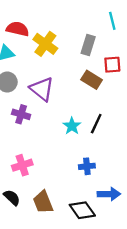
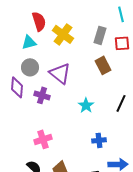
red semicircle: (18, 29) -> (39, 21), turned 60
red square: (112, 65) -> (122, 43), moved
brown rectangle: (92, 80) -> (103, 65), turned 30
black line: (96, 124) -> (121, 103), moved

